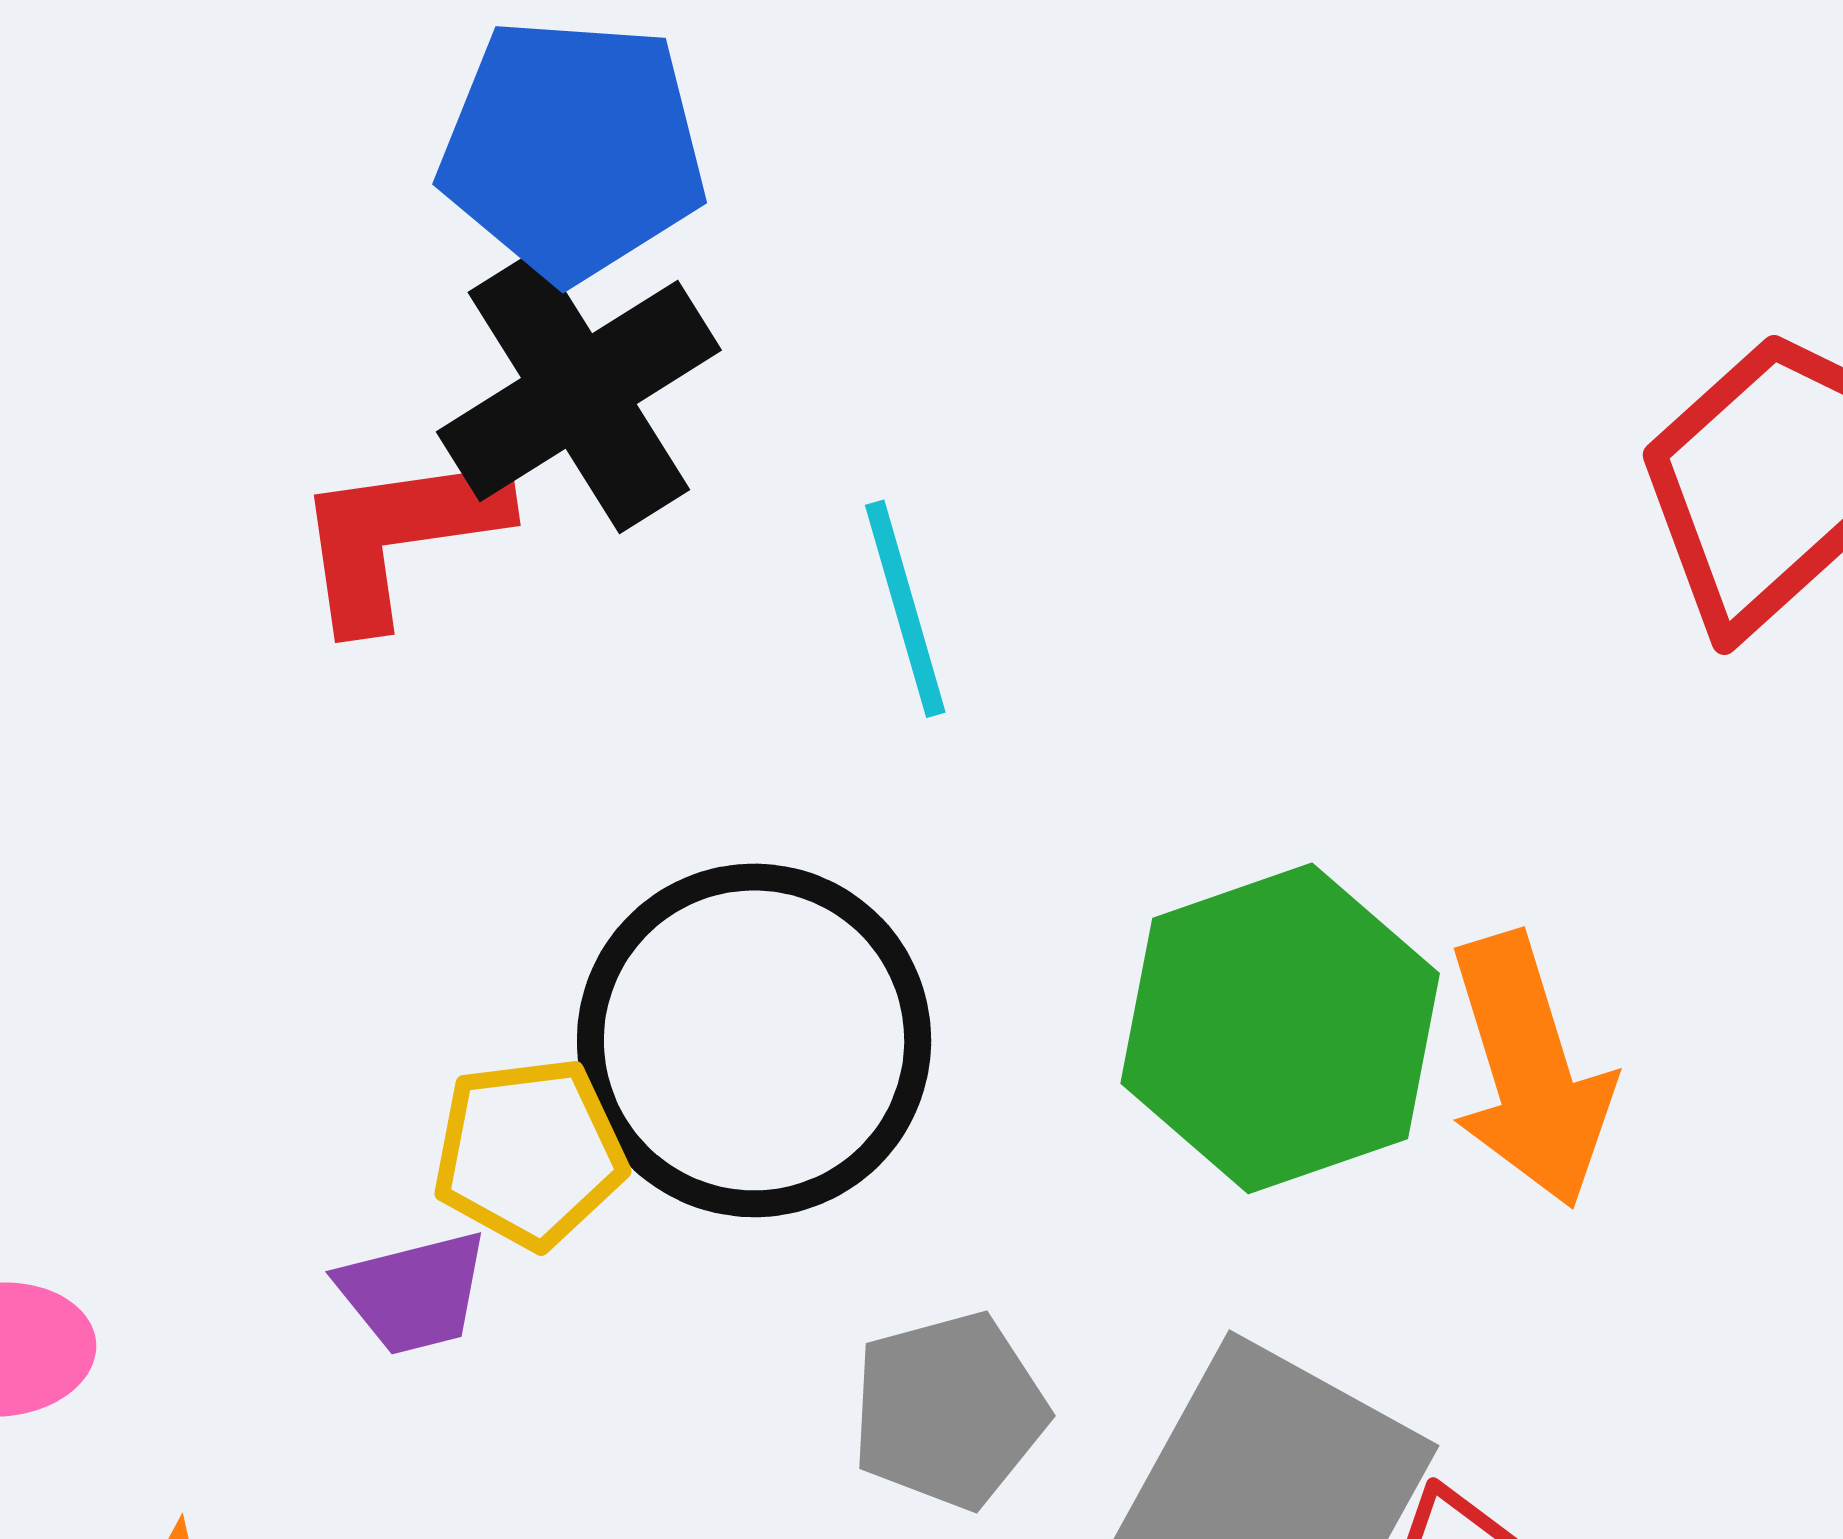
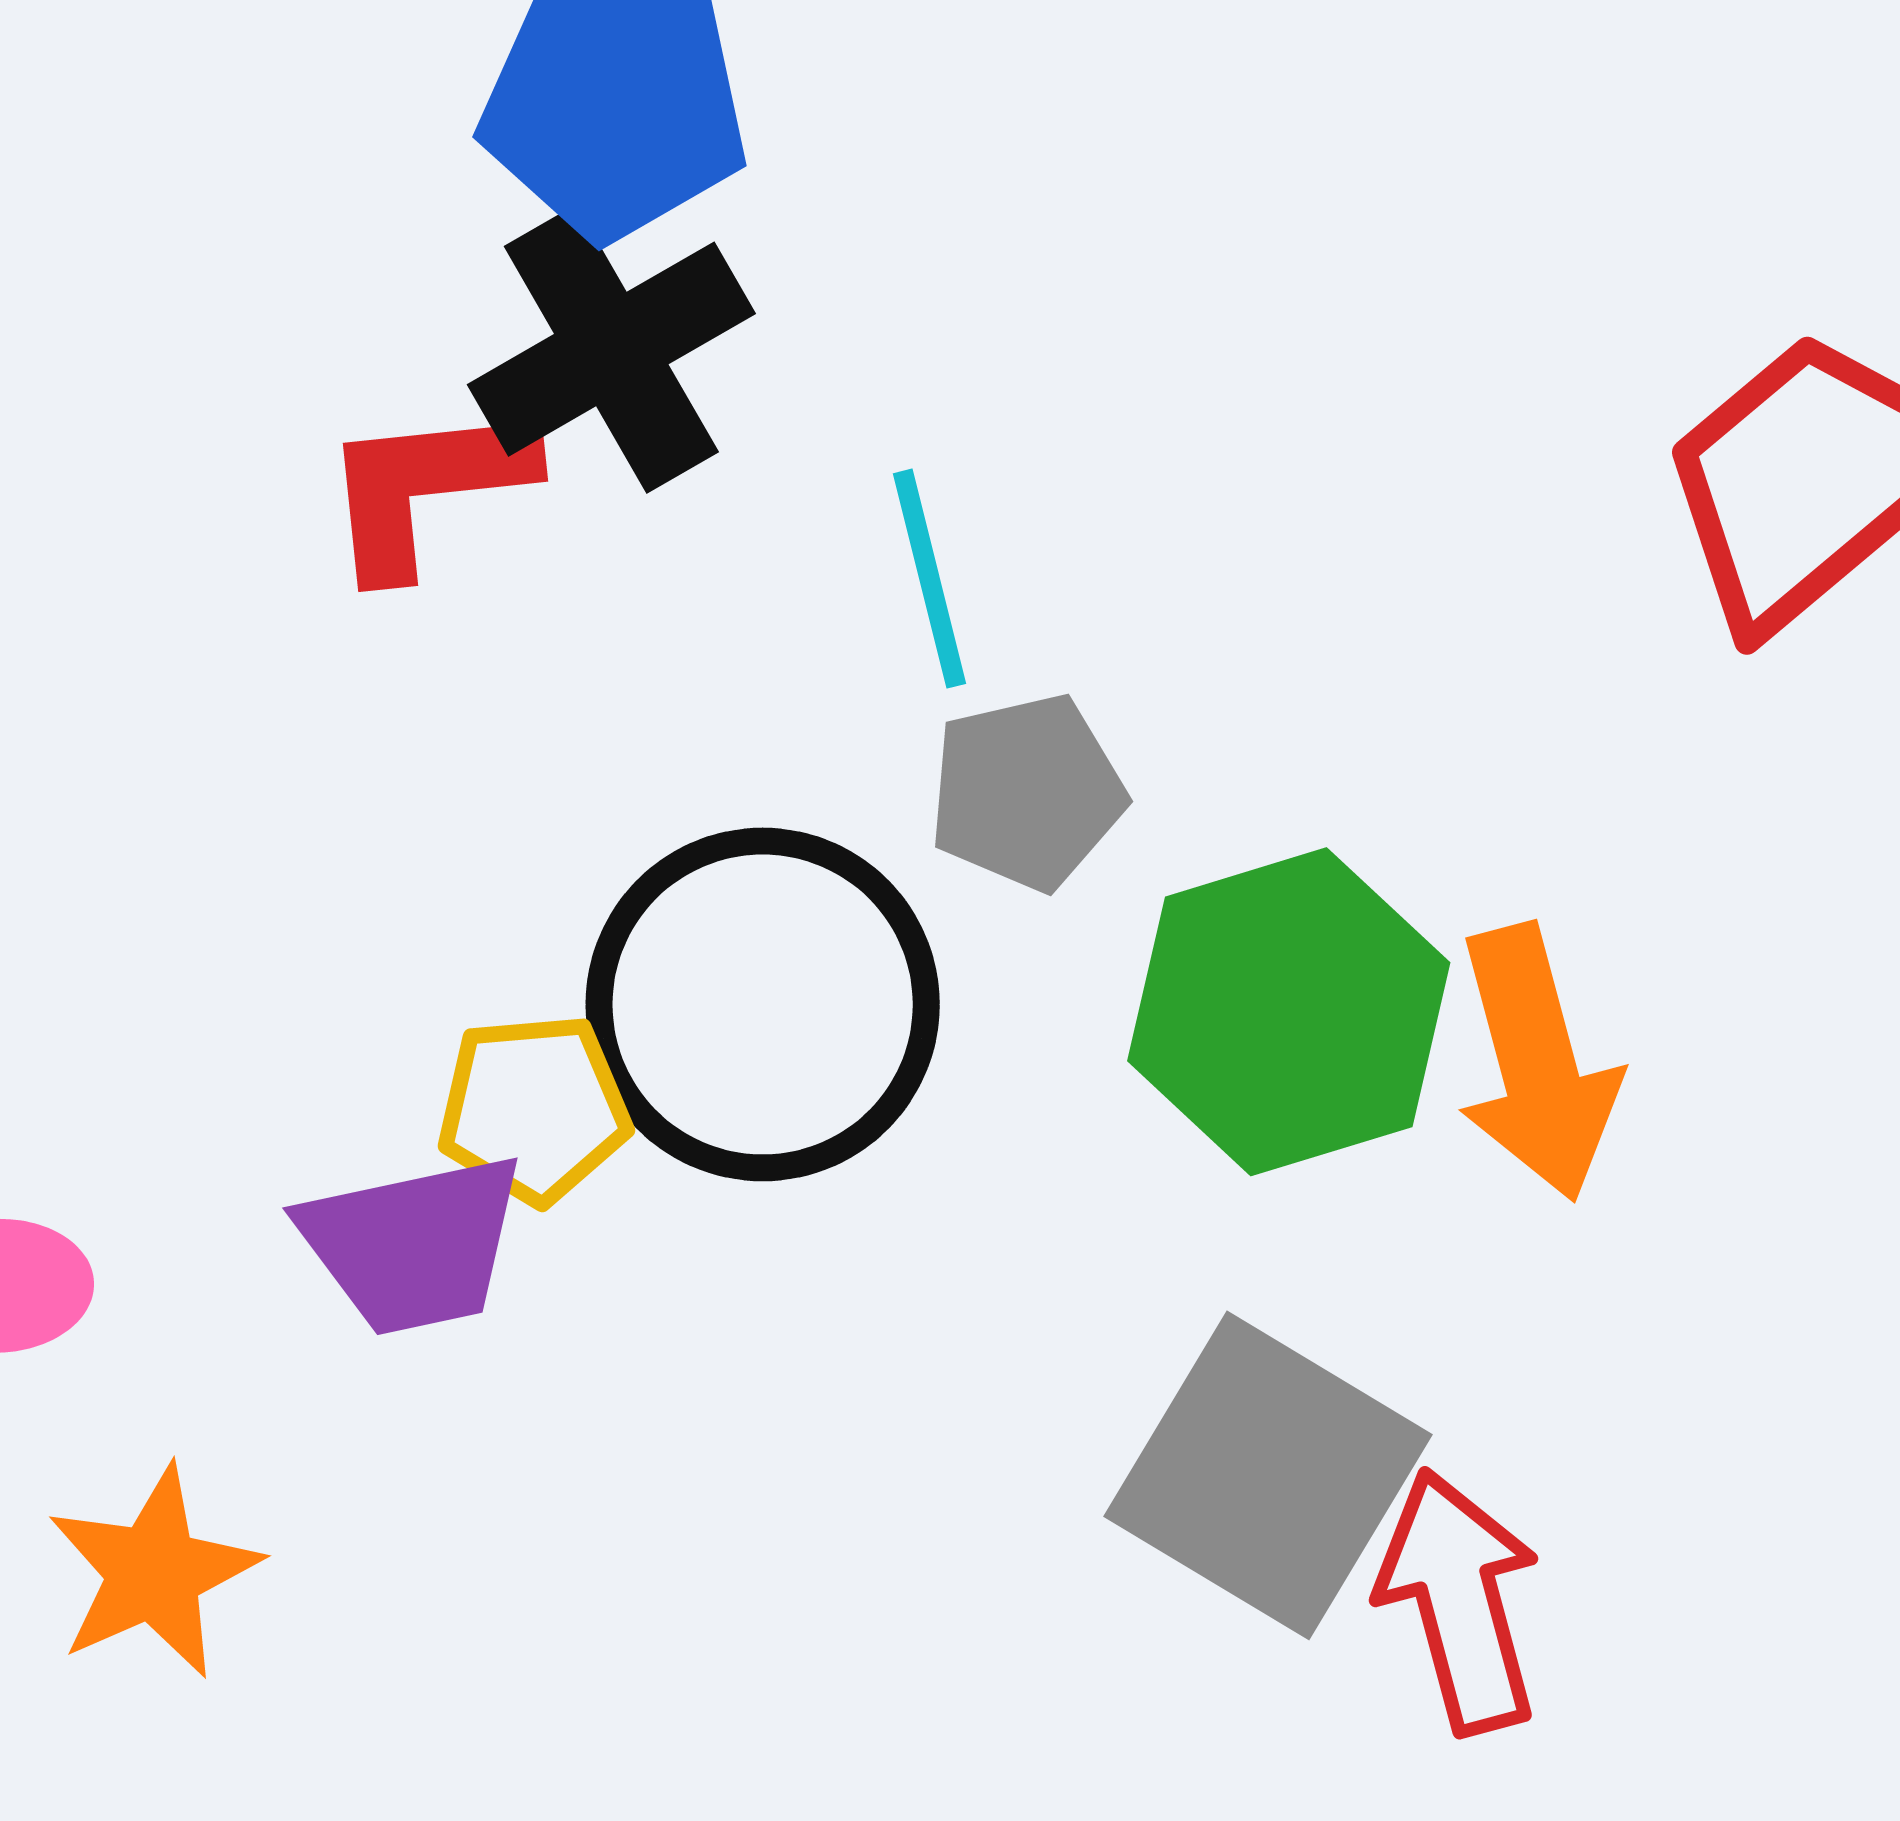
purple trapezoid: (413, 1293) -> (413, 1244), size x1.5
gray pentagon: (949, 1410) -> (1027, 792), moved

